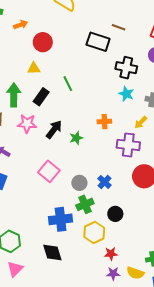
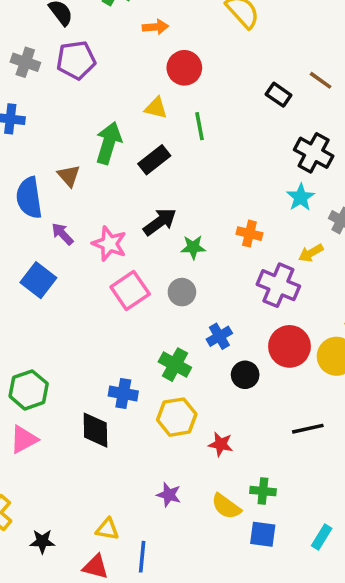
black rectangle: (98, 42) -> (279, 95), size x0.6
green line: (68, 84) -> (200, 126), moved
pink star: (27, 124) -> (109, 244), moved
gray circle: (79, 183) -> (182, 292), moved
green cross: (85, 204) -> (175, 365), turned 36
black circle: (115, 214) -> (245, 375), moved
blue cross: (61, 219) -> (123, 394), moved, size x0.7
red star: (111, 254) -> (221, 444), moved
purple star: (113, 274) -> (169, 495), moved

